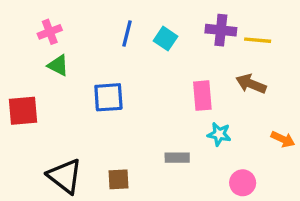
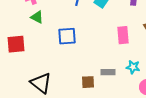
cyan star: (219, 134) -> (133, 67), moved
brown square: (119, 179) -> (88, 82), moved

